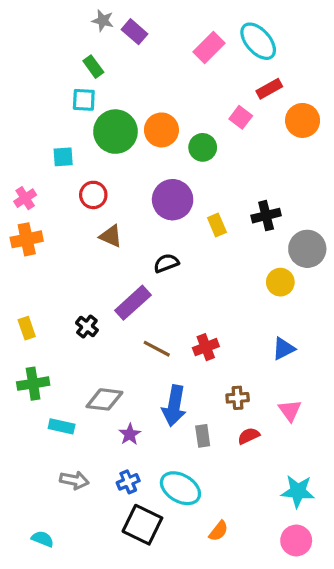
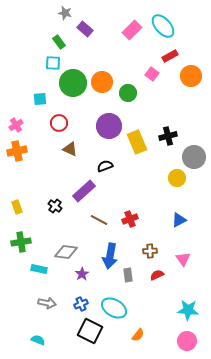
purple rectangle: (135, 32) -> (85, 29), moved
yellow rectangle: (217, 225) -> (137, 142), size x1.6
cyan semicircle: (43, 539) -> (38, 340), moved

